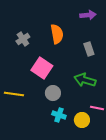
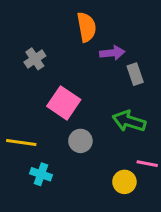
purple arrow: (88, 15) -> (112, 53), moved
orange semicircle: (57, 34) -> (87, 27), moved
cyan cross: (59, 115) -> (41, 174), moved

